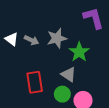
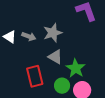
green star: (79, 52) -> (76, 68), moved
gray triangle: (69, 75) -> (55, 57), moved

